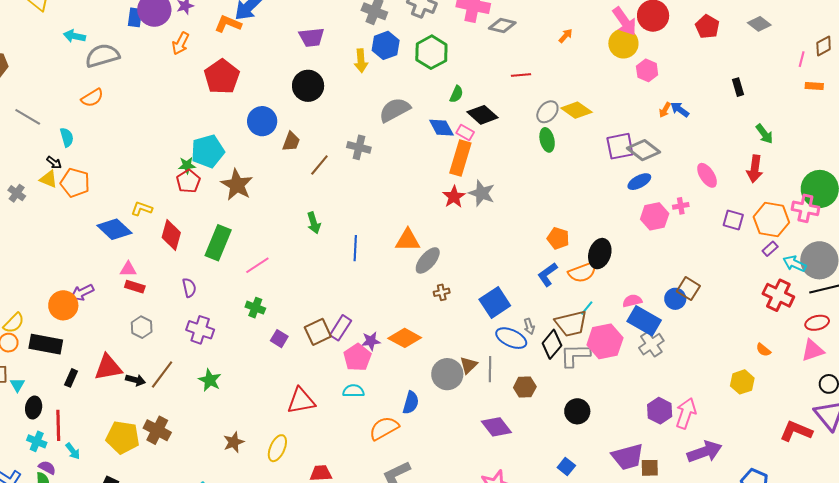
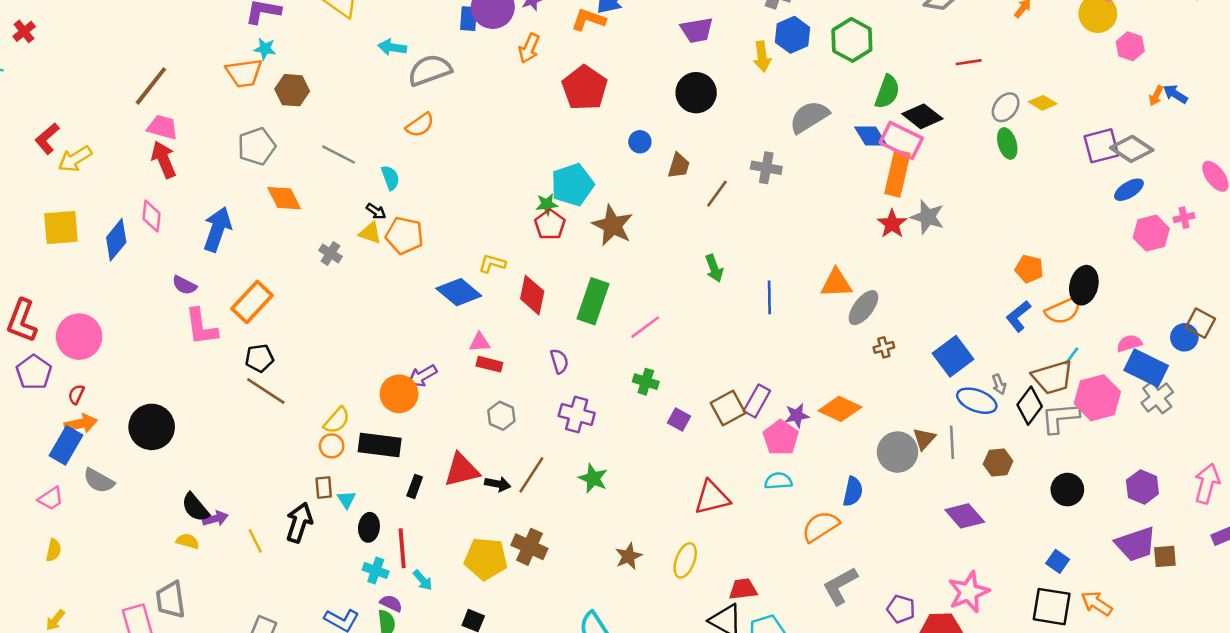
green semicircle: (456, 94) -> (887, 92), size x1.5
yellow diamond: (576, 110) -> (1043, 103), size x0.7
blue circle: (262, 121) -> (640, 142), size x0.6
pink rectangle: (465, 132) -> (901, 140), size x1.8
purple hexagon: (660, 411) -> (1142, 487), moved

